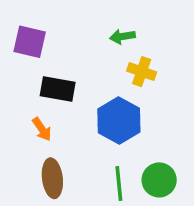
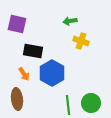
blue hexagon: (119, 120) -> (52, 73), moved
brown ellipse: (52, 178) -> (17, 99), moved

